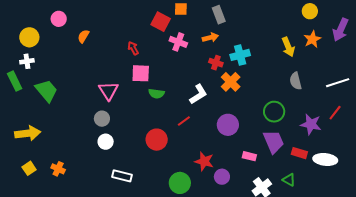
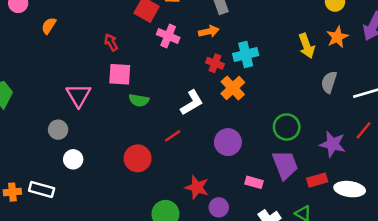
gray semicircle: (296, 81) -> (329, 82), moved, turned 30
gray circle: (102, 119) -> (58, 130), moved
red rectangle: (299, 153) -> (317, 180), turned -35
orange cross: (58, 169) -> (12, 192), turned -32
white rectangle: (122, 176) -> (42, 189), moved

